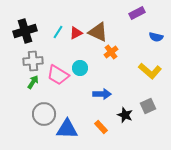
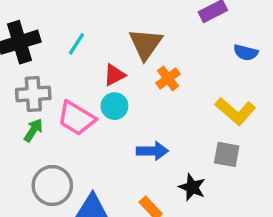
brown triangle: (98, 32) -> (146, 44), turned 40
red triangle: (76, 33) -> (114, 75), moved
gray square: (148, 106) -> (227, 154), moved, turned 35

